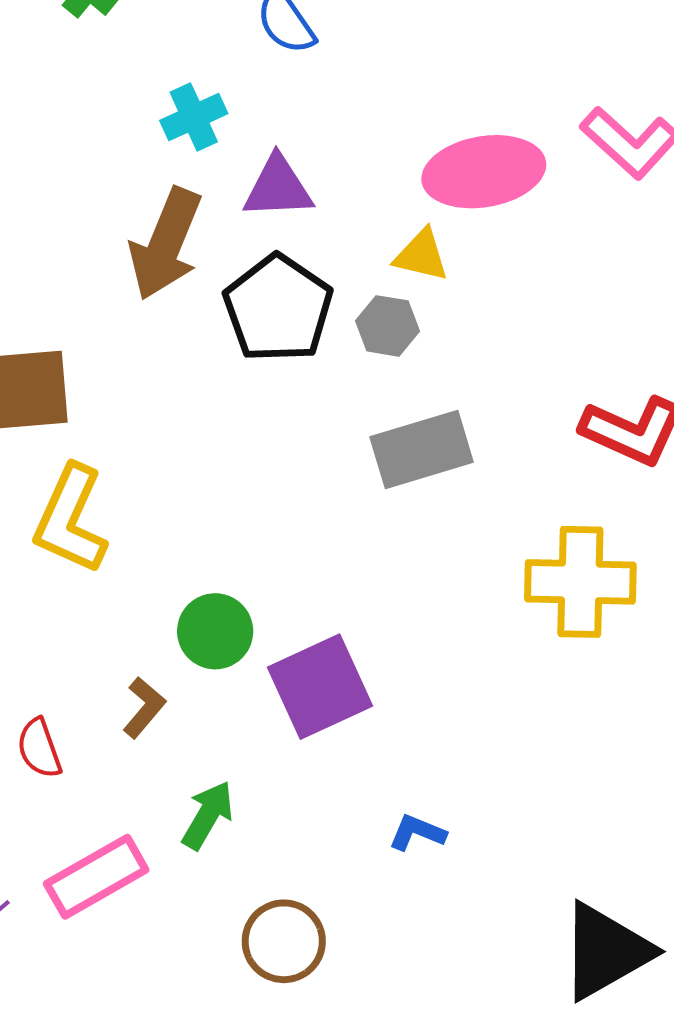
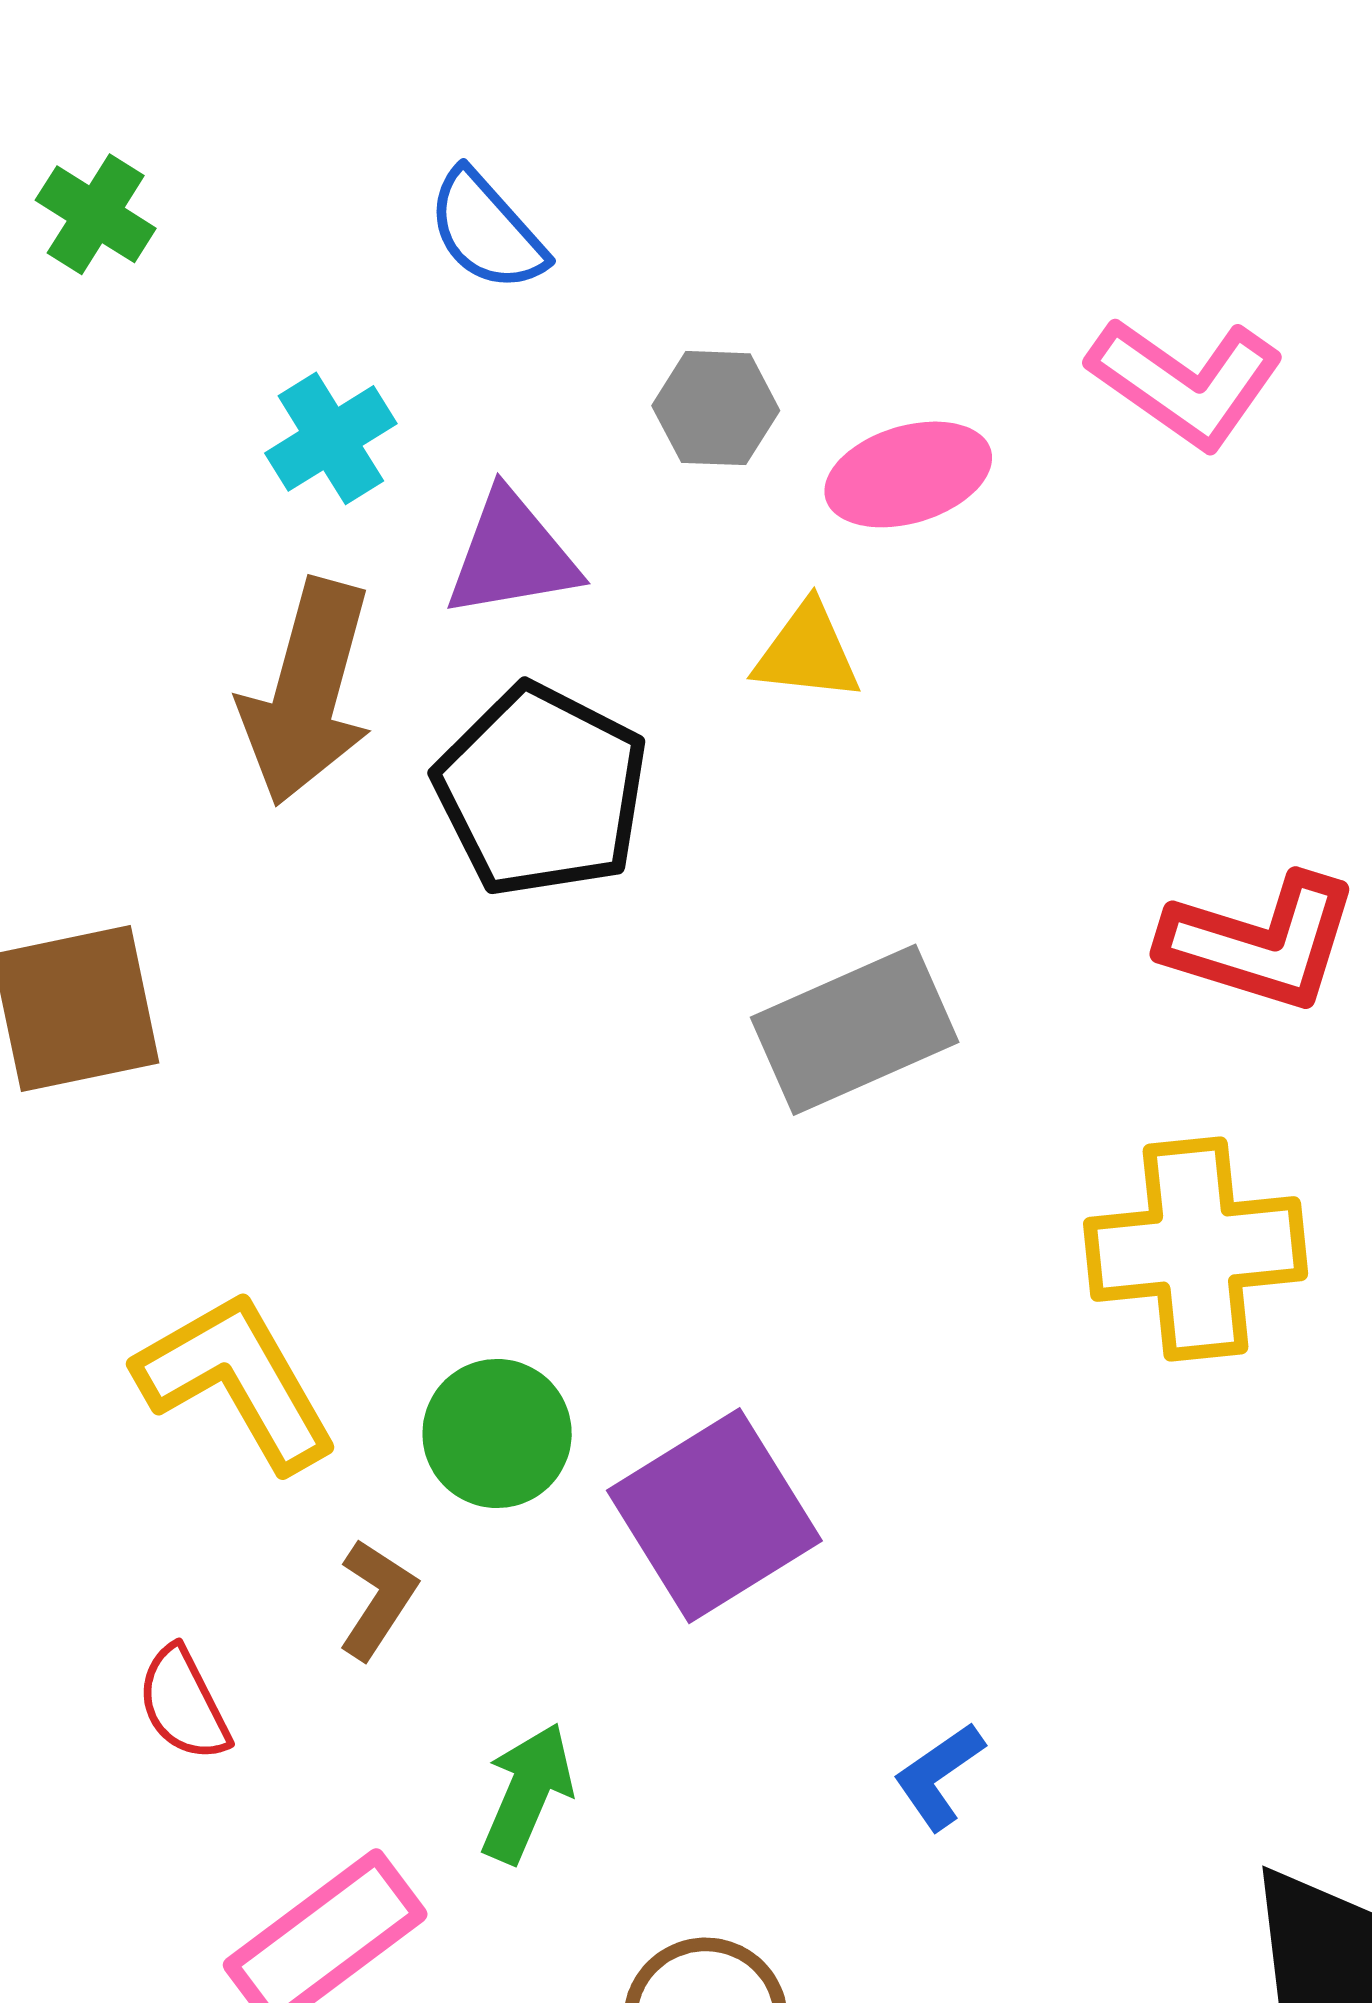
pink ellipse: (484, 172) -> (908, 474), size x0.7
gray hexagon: (388, 326) -> (716, 408), moved
yellow L-shape: (71, 519) -> (237, 1381), moved, turned 133
blue L-shape: (417, 833) -> (939, 1776), turned -50

